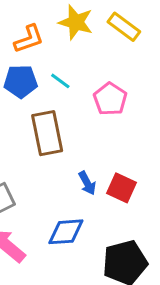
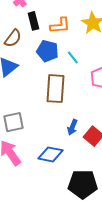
blue arrow: (87, 183) -> (72, 127), turned 35

